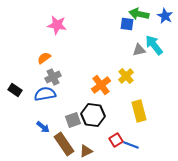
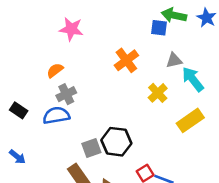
cyan arrow: (154, 45) -> (193, 79), moved
orange cross: (101, 85) -> (126, 60), moved
yellow rectangle: (139, 111) -> (190, 120), moved, turned 70
blue arrow: (43, 127) -> (17, 157), moved

